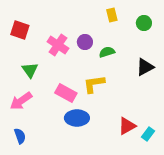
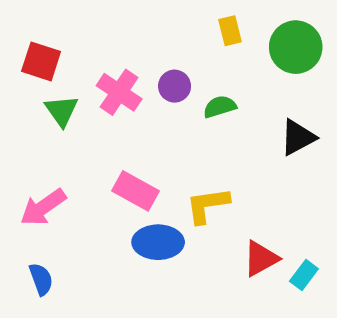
green circle: (144, 23) -> (296, 47), size x1.6
green triangle: (30, 70) -> (62, 111), moved
yellow L-shape: (94, 84) -> (207, 205), moved

